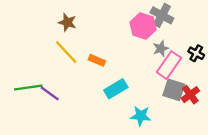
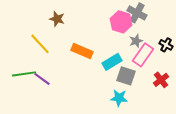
yellow line: (66, 52) -> (40, 44), moved
orange rectangle: (97, 60) -> (82, 51), size x1.5
cyan rectangle: (116, 89) -> (112, 62), moved
gray square: (174, 90) -> (126, 76), moved

